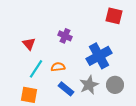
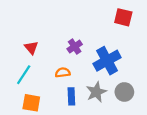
purple cross: (65, 36) -> (75, 47), moved, turned 32
cyan line: (36, 69) -> (24, 75), moved
blue rectangle: (66, 89) -> (71, 96), turned 49

